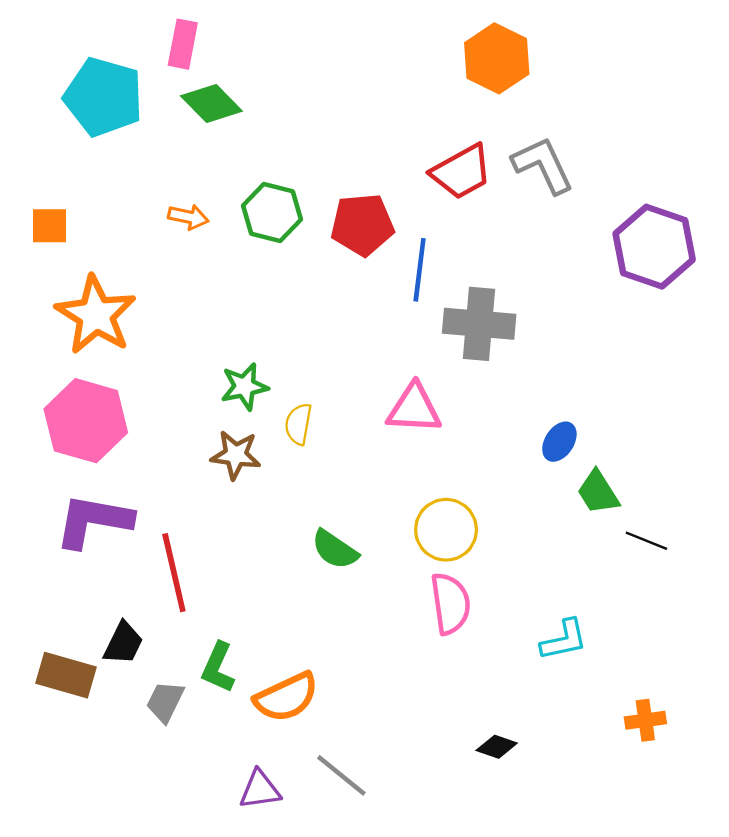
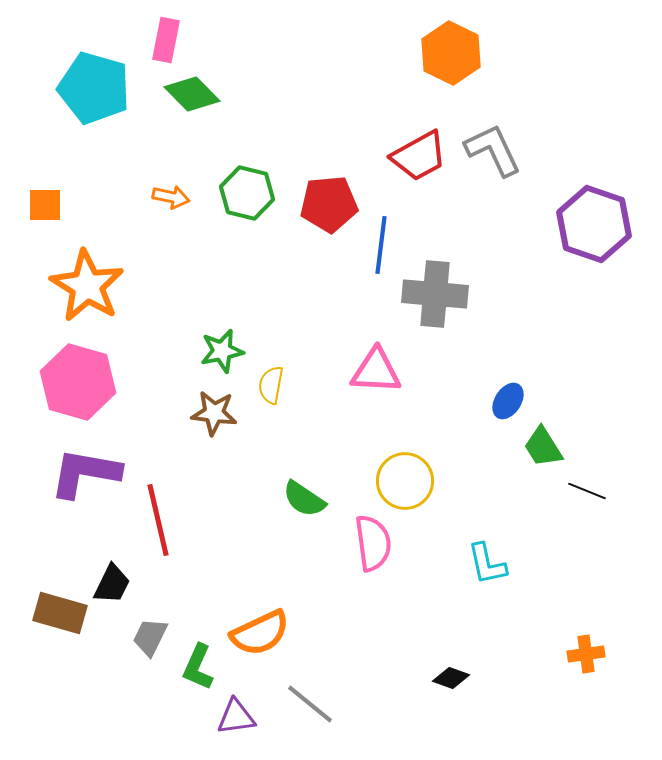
pink semicircle: (450, 604) -> (373, 543), moved
cyan L-shape: (564, 640) -> (487, 564), moved, turned 90
green L-shape: (218, 667) -> (198, 667), moved

